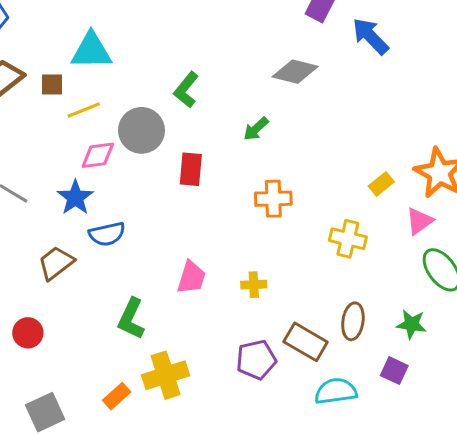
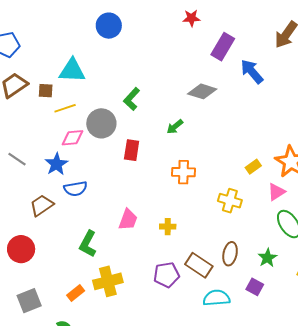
green star: (411, 324) -> (267, 258), turned 30
red circle: (28, 333) -> (21, 249), size x1.4

